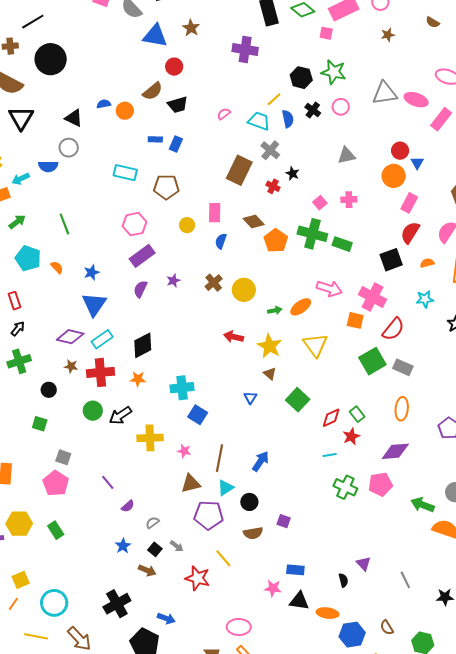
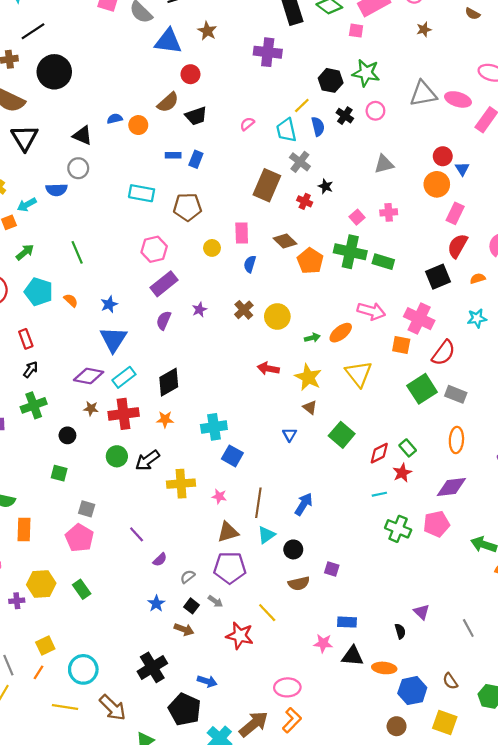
cyan trapezoid: (259, 121) -> (286, 130), turned -120
purple pentagon: (209, 515) -> (230, 568), moved

